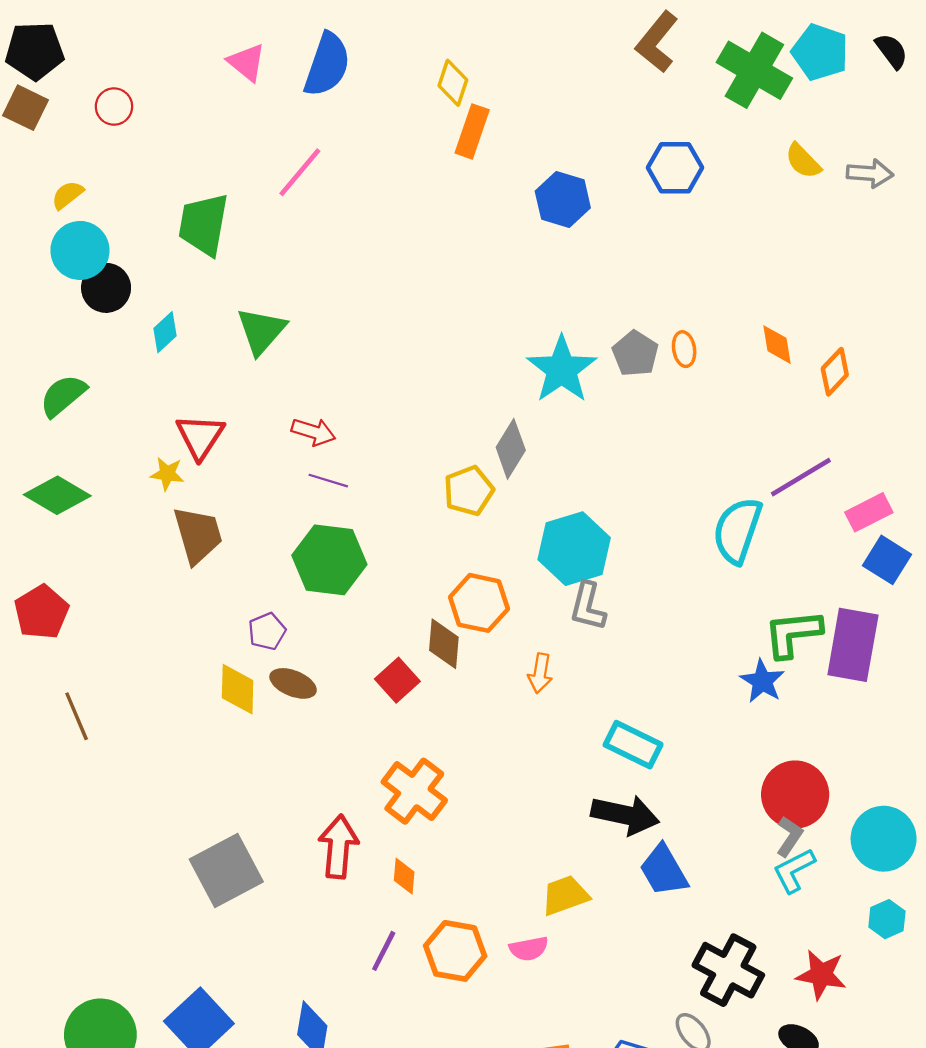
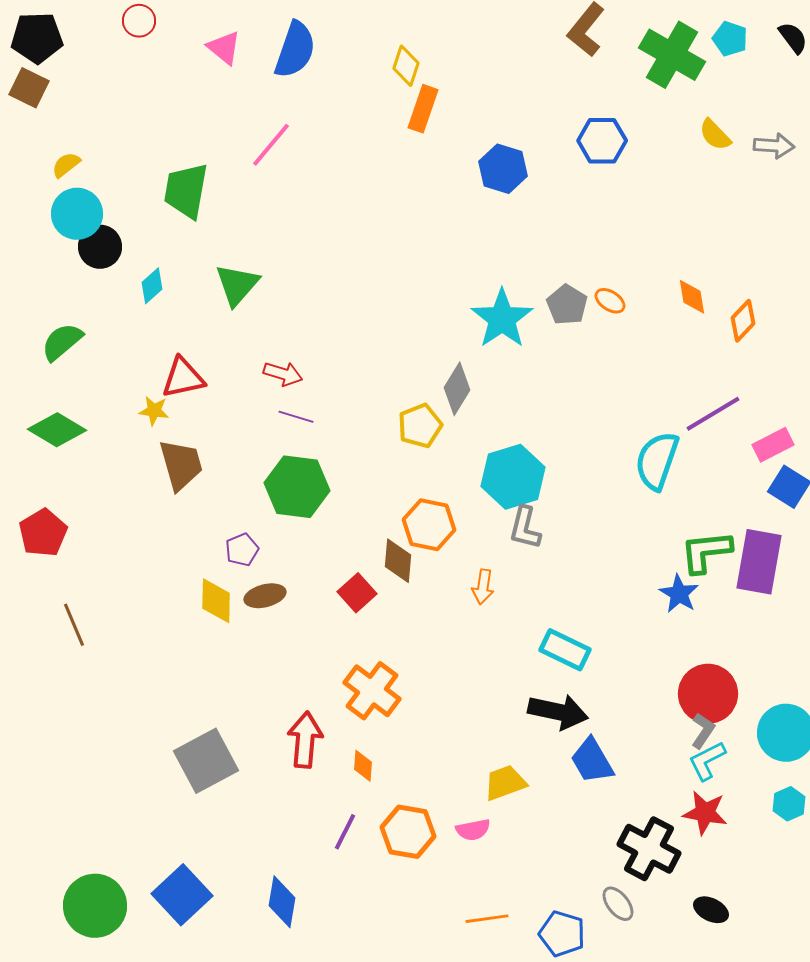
cyan pentagon: (820, 52) -> (730, 39), size x0.7
red circle: (114, 107) -> (139, 21), moved
orange ellipse: (684, 349) -> (610, 301), turned -48
red triangle: (200, 436) -> (183, 378), turned 45
brown ellipse: (293, 683) -> (265, 596), turned -36
red star: (821, 975) -> (705, 813), moved

